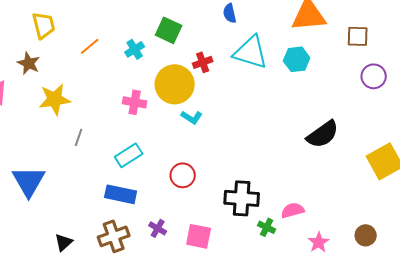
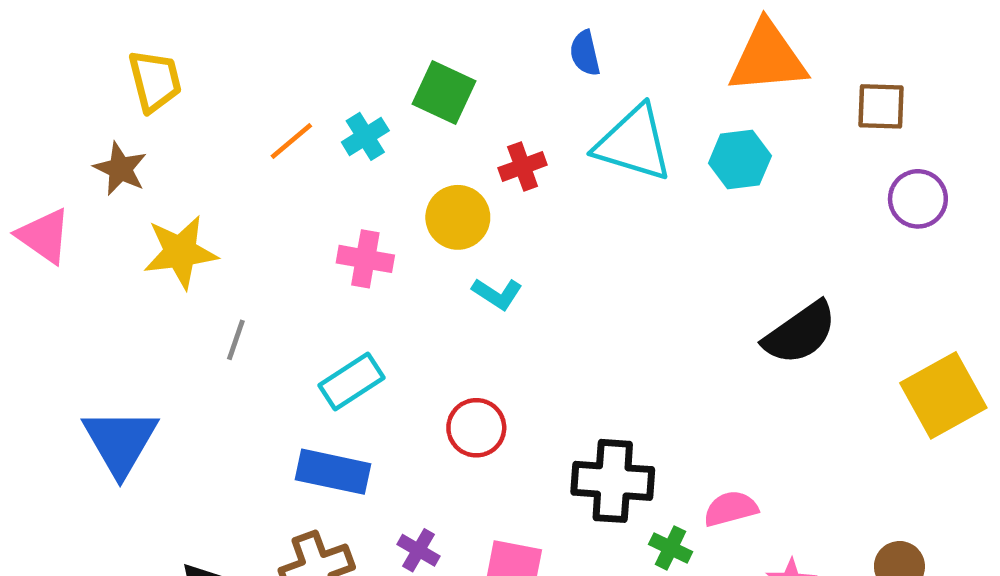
orange line: (90, 46) -> (291, 141), moved
yellow circle: (175, 84) -> (458, 217), size x0.7

